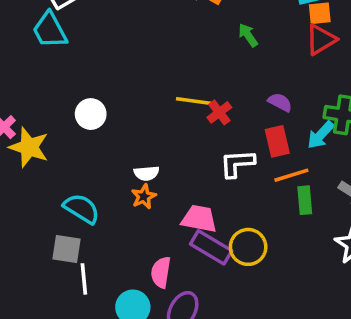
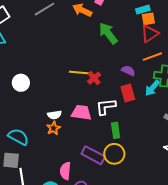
green arrow: (248, 35) -> (108, 33), size x1.6
orange line: (291, 175) -> (152, 57), moved
green rectangle: (305, 200) -> (116, 130), moved
pink trapezoid: (199, 219) -> (81, 113), moved

